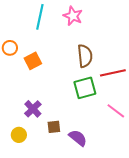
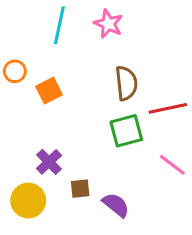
yellow circle: (19, 135) -> (28, 201), size x1.5

